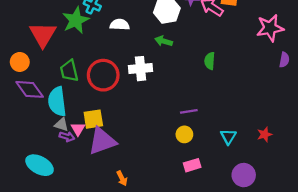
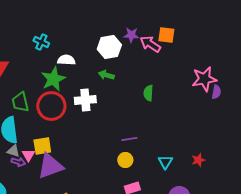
green star: (76, 20) -> (53, 79), moved
pink star: (270, 28) -> (204, 79), moved

